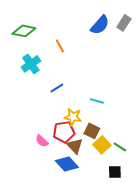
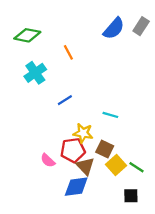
blue diamond: (67, 164) -> (76, 187), turned -55

